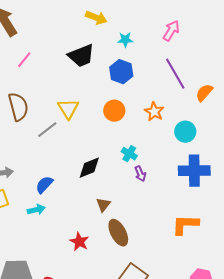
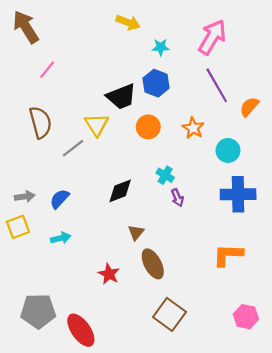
pink arrow: (171, 31) -> (212, 37), size x1.5
black trapezoid: (81, 56) -> (121, 97), moved
blue semicircle: (44, 185) -> (60, 199), moved

